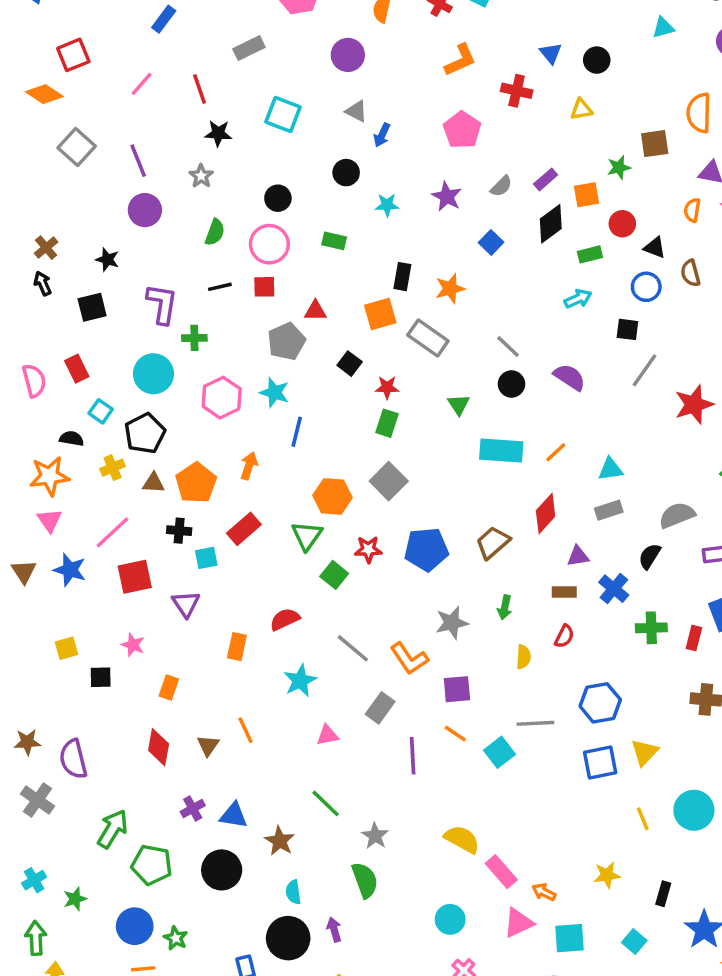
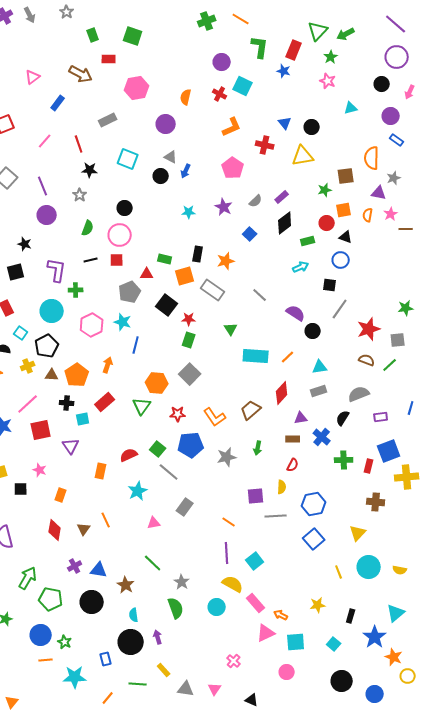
yellow triangle: (581, 109) -> (303, 156), size x1.6
black circle: (346, 173) -> (161, 176), moved
orange square: (587, 195) -> (344, 210), moved
green rectangle: (334, 241) -> (165, 259), moved
brown semicircle: (691, 273) -> (367, 360), moved, turned 126
black square: (350, 364) -> (167, 305), size x1.5
black circle: (512, 384) -> (313, 331), moved
blue pentagon: (426, 549) -> (191, 445), moved
green square: (334, 575) -> (158, 449), moved
yellow semicircle: (523, 657) -> (282, 487), moved
orange L-shape: (409, 658) -> (215, 417), moved
purple square: (457, 689) -> (256, 496), moved
cyan square: (500, 752) -> (255, 561), moved
yellow triangle: (644, 752) -> (358, 533), moved
purple line: (413, 756) -> (227, 553), moved
blue square: (600, 763) -> (314, 539), turned -30
cyan circle: (450, 919) -> (217, 607), moved

